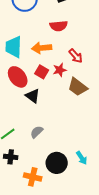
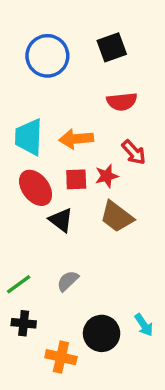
red semicircle: (59, 26) -> (122, 102), moved
red square: (42, 72) -> (76, 179), turned -32
brown trapezoid: (78, 87) -> (117, 217), moved

